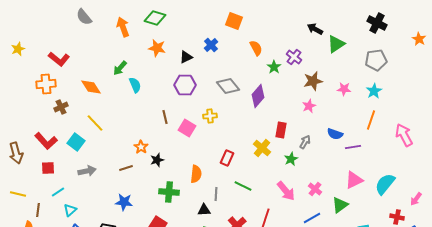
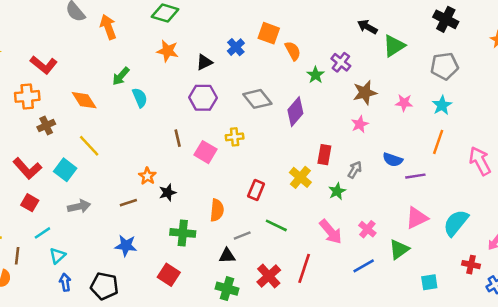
orange square: (234, 21) -> (269, 33), moved
orange arrow: (123, 27) -> (108, 27), moved
red square: (48, 168) -> (30, 203), turned 32
gray line: (216, 194) -> (242, 236), turned 64

